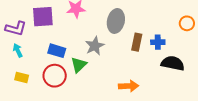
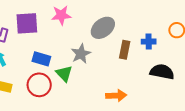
gray ellipse: (116, 21) -> (103, 28), turned 40
blue cross: (158, 42) -> (149, 42), moved
green triangle: (79, 65) -> (64, 73), turned -30

